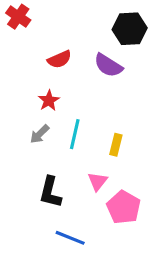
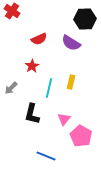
gray arrow: (40, 134) -> (11, 88), moved
yellow rectangle: (116, 145) -> (71, 82), moved
black L-shape: (50, 192) -> (32, 114), moved

